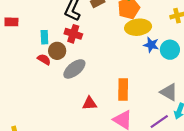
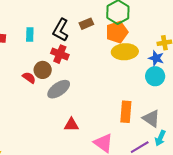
cyan rectangle: (44, 37) -> (30, 35), moved
blue star: (151, 45) -> (156, 58), moved
orange rectangle: (123, 89) -> (126, 112), moved

